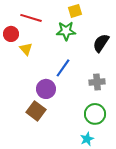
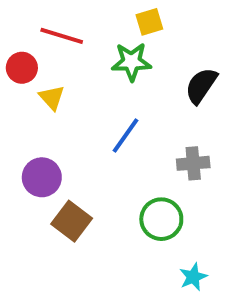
purple circle: (46, 89) -> (42, 177), moved
green circle: (95, 114) -> (161, 219), moved
cyan star: (87, 139) -> (193, 277), moved

